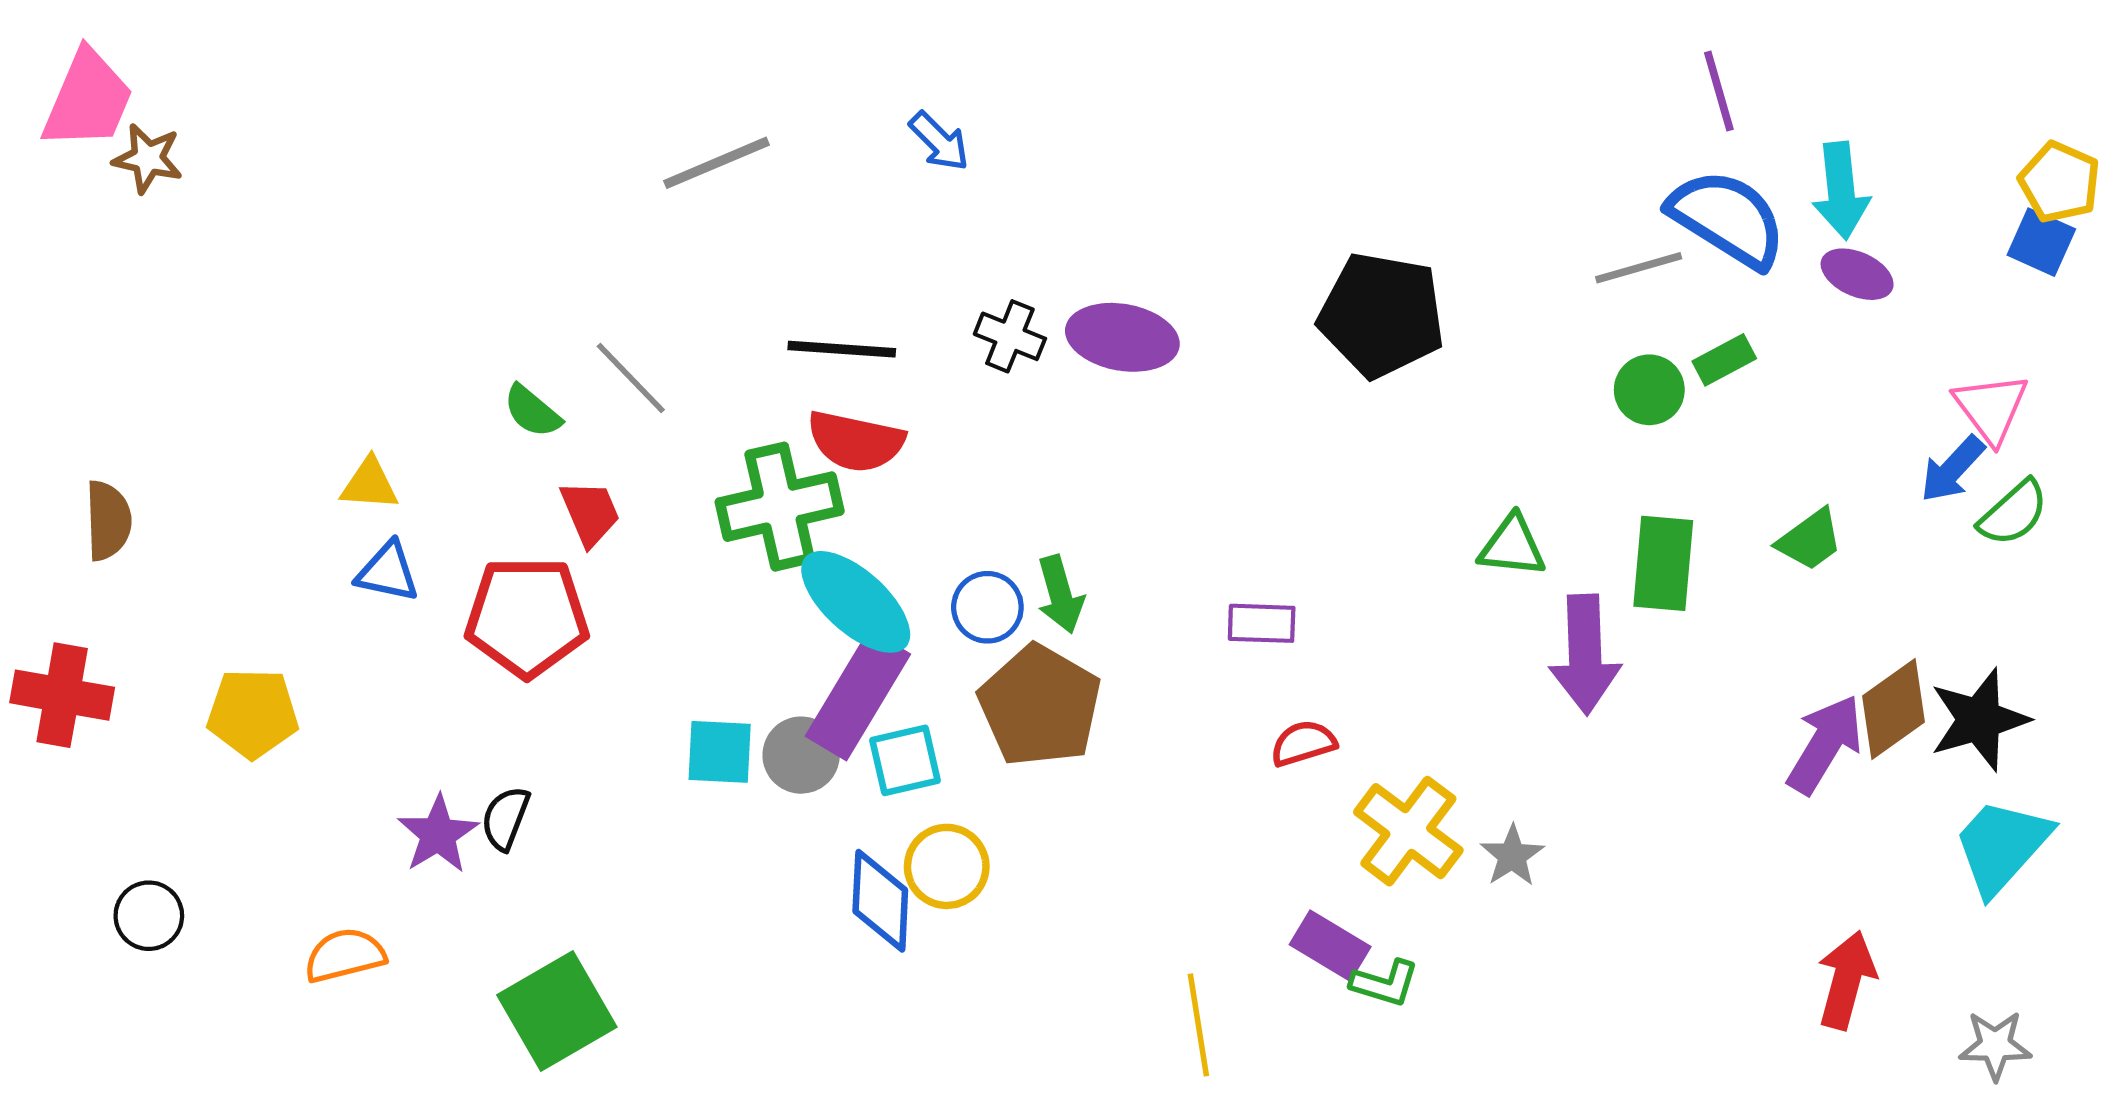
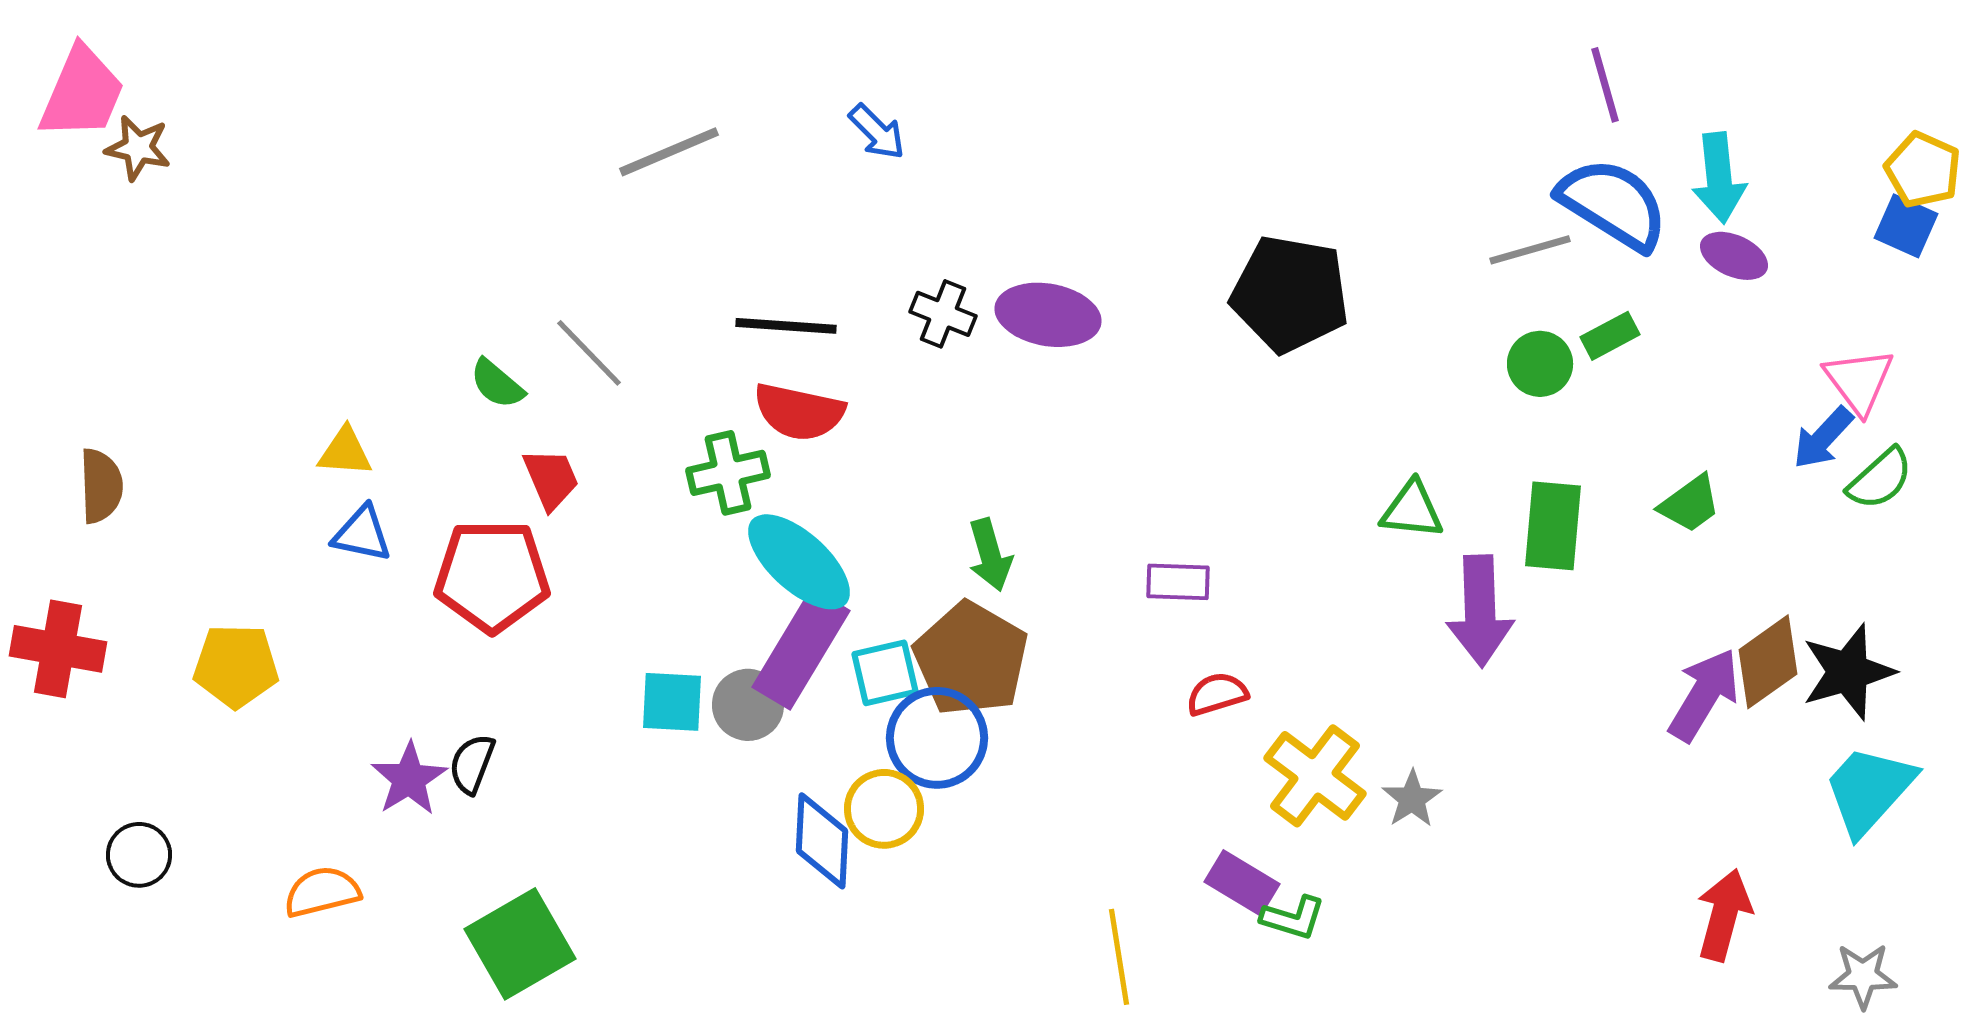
green cross: (780, 507) -> (728, 473), size x0.7
blue circle: (987, 607) -> (937, 738), moved, size x1.5
cyan square: (905, 760) -> (885, 673), moved

